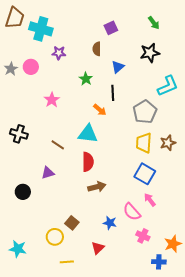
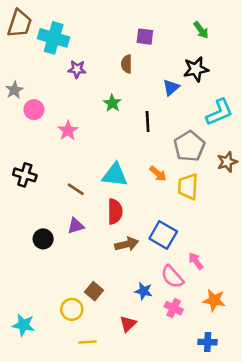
purple square: (111, 28) -> (145, 37), turned 32
pink circle: (31, 67) -> (34, 110), moved
blue triangle: (118, 67) -> (171, 87), moved
orange arrow: (100, 110) -> (158, 174), moved
brown star: (168, 143) -> (227, 162), moved
purple triangle: (48, 173) -> (76, 226), moved
blue square: (145, 174) -> (163, 235), moved
black circle: (23, 192) -> (43, 239), moved
pink cross: (143, 236) -> (174, 308), moved
orange star: (173, 244) -> (214, 300), moved, turned 30

